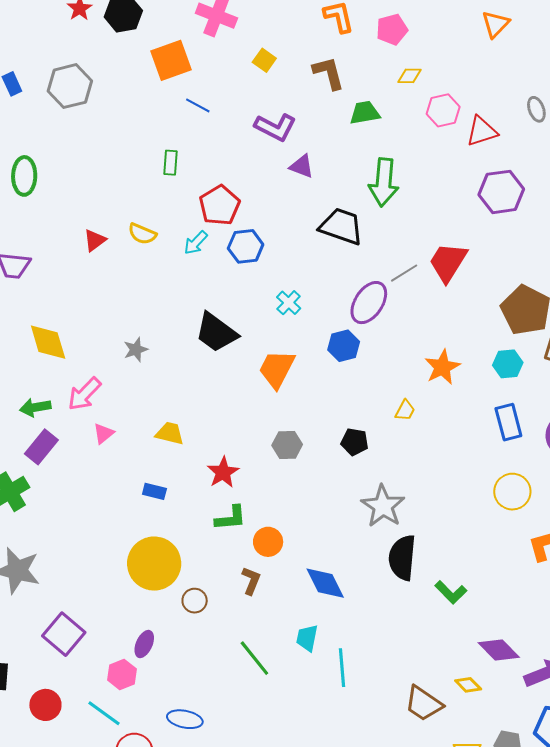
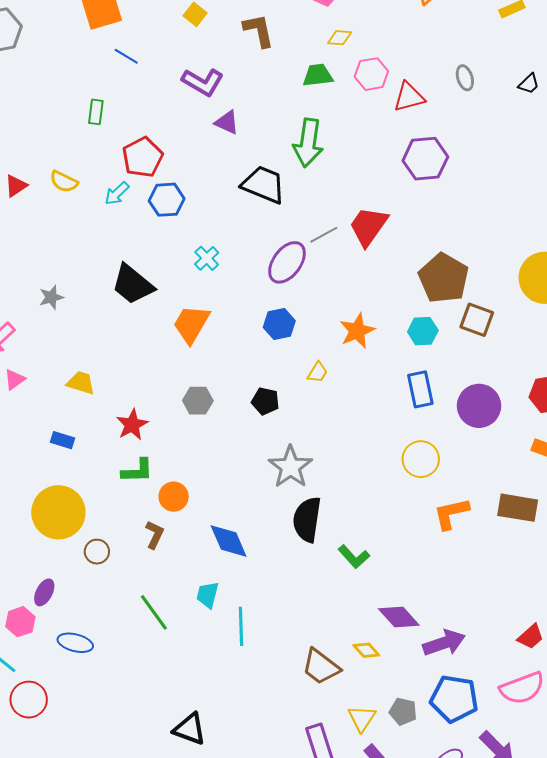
green trapezoid: (365, 113) -> (318, 75), moved
blue hexagon: (344, 346) -> (279, 324), moved
blue ellipse: (185, 719) -> (75, 643), moved

